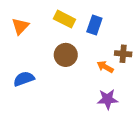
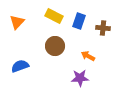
brown cross: (123, 54) -> (103, 28), moved
purple star: (108, 99) -> (80, 78), moved

